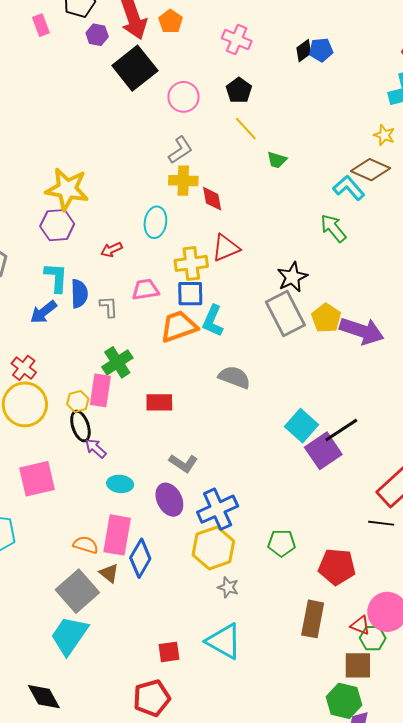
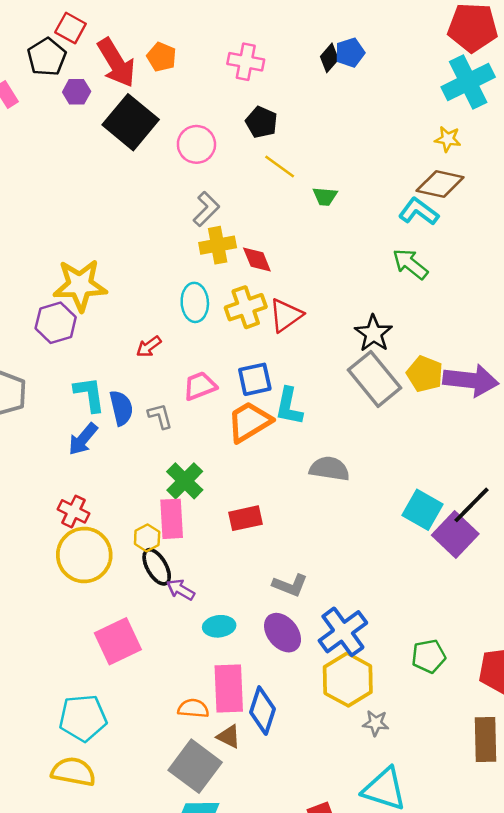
purple hexagon: (57, 225) -> (56, 323), moved
yellow cross: (191, 263) -> (246, 307), moved

